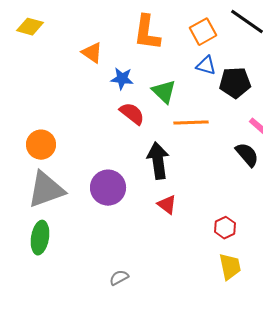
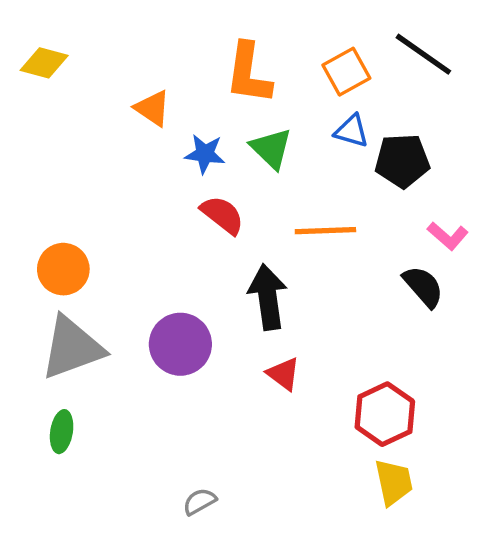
green triangle: (164, 92) -> (271, 149), moved
red hexagon: (225, 228) -> (385, 414), size x1.6
green ellipse: (40, 238) -> (62, 432), size x0.7

